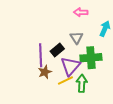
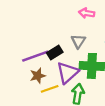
purple line: (41, 55) -> (35, 56), turned 65
yellow line: (65, 81) -> (50, 89), moved

